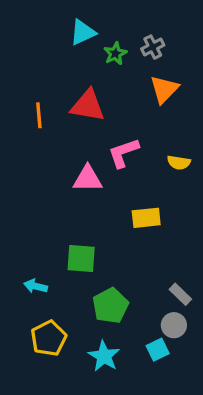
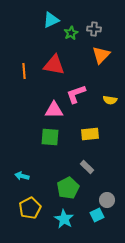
gray cross: (153, 47) -> (94, 29), turned 32
green square: (81, 259) -> (50, 137), moved
gray rectangle: (180, 294) -> (87, 167), moved

